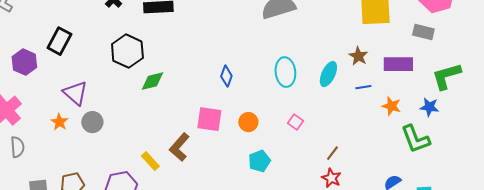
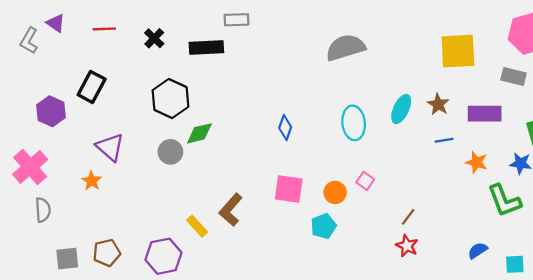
cyan ellipse: (328, 74) -> (401, 109), moved
pink square: (209, 119) -> (289, 189), moved
gray circle: (92, 122) -> (170, 152), moved
orange circle: (248, 122) -> (335, 192), moved

